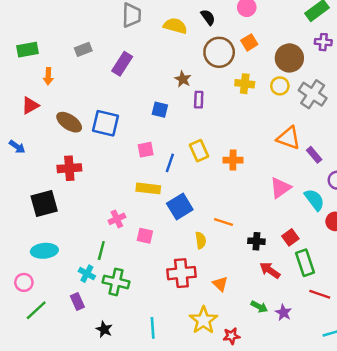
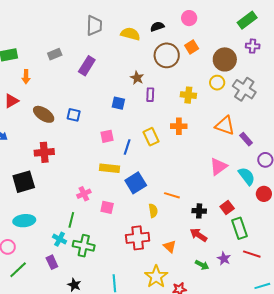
black semicircle: (208, 17) -> (157, 27), turned -72
yellow cross: (245, 84) -> (188, 95), moved
blue square: (105, 123) -> (74, 115), size x0.6
orange cross: (233, 160) -> (179, 126), moved
red arrow: (270, 270) -> (199, 235), moved
purple star: (283, 313) -> (224, 259), moved

